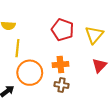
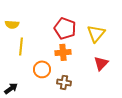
orange cross: (60, 65) -> (63, 52), moved
orange circle: (30, 73) -> (42, 69), moved, size x0.7

